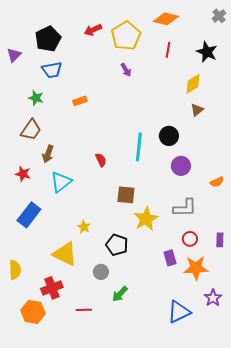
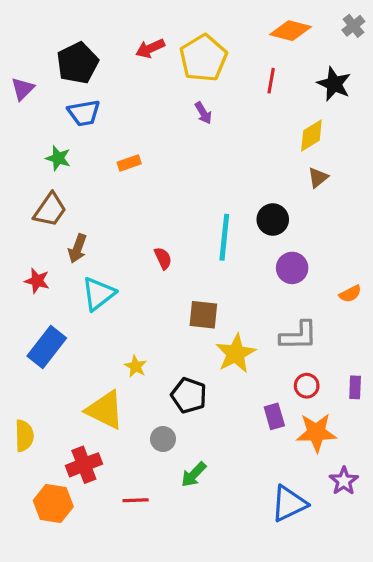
orange diamond: (166, 19) -> (290, 31), moved

